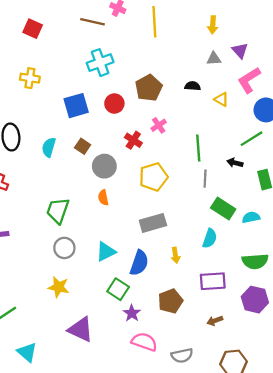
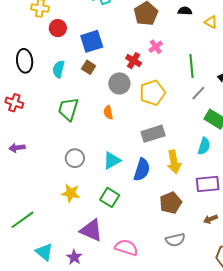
red circle: (114, 104) -> (58, 28), moved
blue square: (76, 106) -> (92, 41), moved
gray circle: (104, 166) -> (119, 83), moved
gray line: (205, 179) -> (198, 93), turned 42
green trapezoid: (58, 211) -> (68, 109), moved
yellow arrow: (175, 255) -> (174, 162), size x1.6
green square: (118, 289) -> (110, 197), moved
purple star: (132, 313) -> (74, 257), moved
pink semicircle: (144, 342) -> (126, 248), moved
gray semicircle: (182, 355) -> (175, 240), moved

